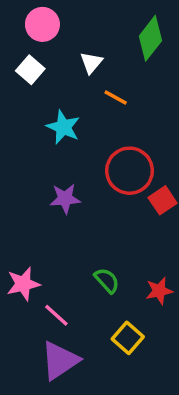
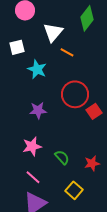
white triangle: (91, 63) -> (53, 32), size x1.5
white square: (30, 70) -> (17, 47), moved, turned 35
pink star: (23, 284) -> (32, 146), moved

